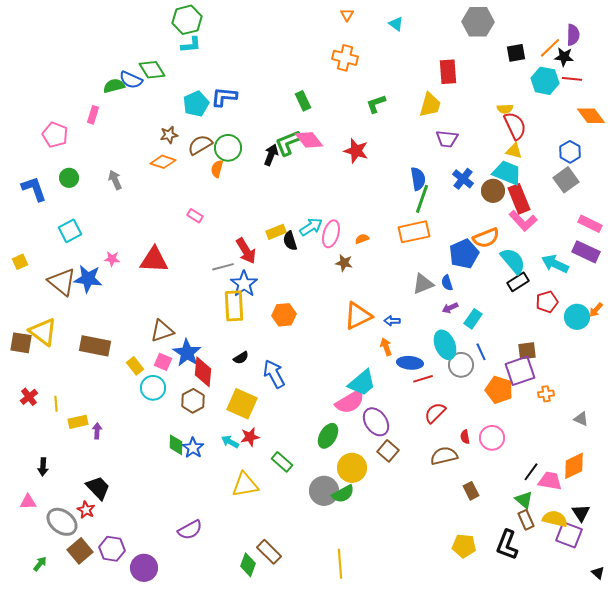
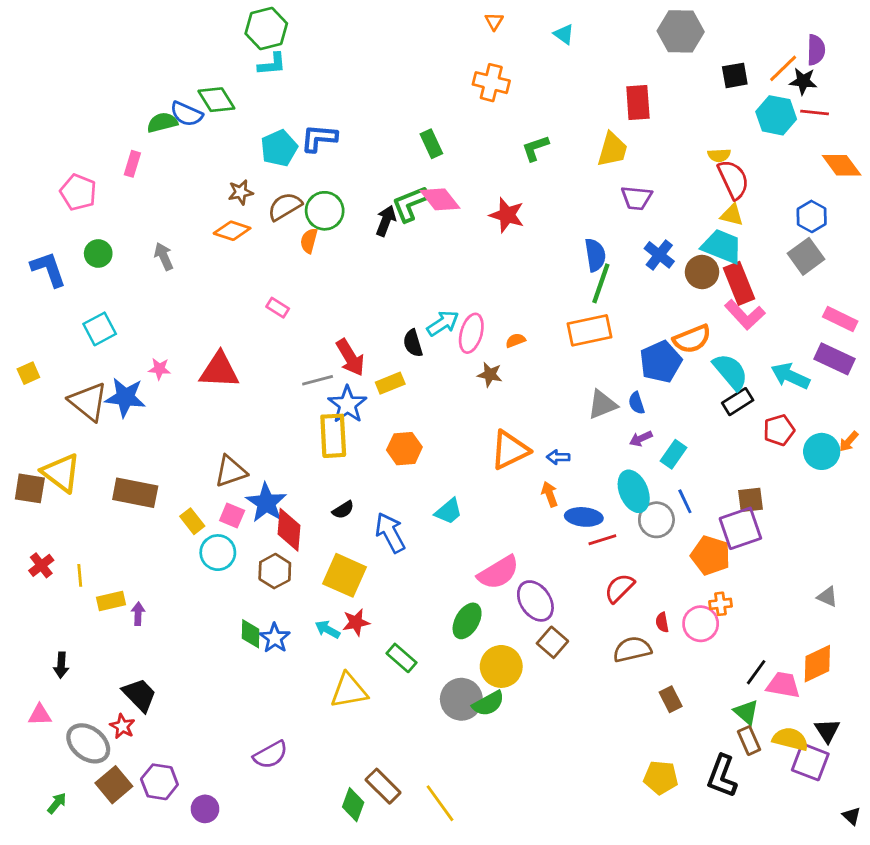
yellow rectangle: (276, 232) -> (390, 383), moved
cyan trapezoid: (362, 383) -> (449, 511), moved, size x0.7
orange cross: (546, 394) -> (721, 604), moved
yellow line: (340, 564) -> (440, 803), moved, turned -32
purple circle: (144, 568) -> (205, 809), size x0.7

